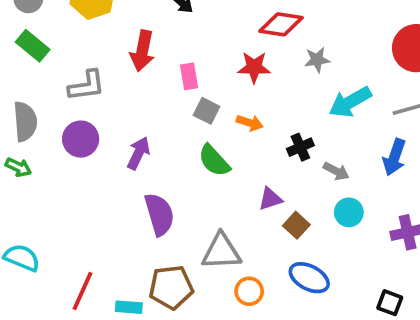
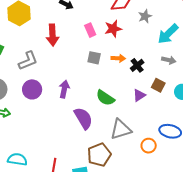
pink rectangle: (189, 76) -> (90, 30), moved
black cross: (300, 147) -> (137, 65), moved
green semicircle: (214, 161) -> (105, 98), moved
gray arrow: (336, 171) -> (169, 60), moved
brown square: (296, 225) -> (158, 85), moved
orange circle: (249, 291) -> (149, 146), moved

